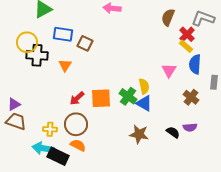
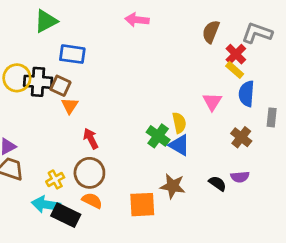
yellow circle: (27, 42) -> (17, 78), moved
brown square: (85, 43) -> (60, 86), moved
orange triangle: (65, 65) -> (70, 106), moved
red arrow: (77, 98) -> (91, 139), turned 105
orange square: (101, 98) -> (142, 205), moved
yellow cross: (50, 129) -> (55, 179), turned -32

